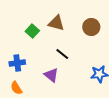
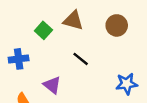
blue cross: (17, 63) -> (19, 59), moved
purple triangle: (51, 75) -> (52, 85), moved

